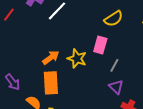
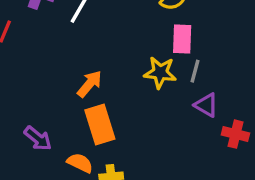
pink rectangle: (100, 45) -> (182, 39), moved
yellow star: (77, 59) -> (160, 73), moved

